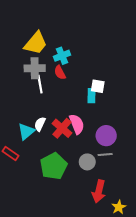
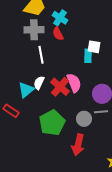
cyan cross: (62, 56) -> (60, 18), turned -35
white line: (40, 84) -> (41, 55), moved
red arrow: (99, 191) -> (78, 145), moved

